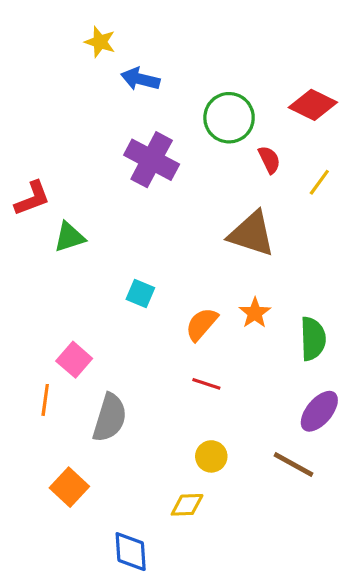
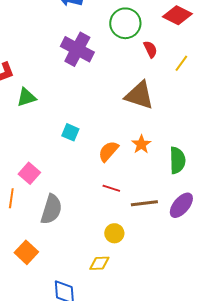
brown line: (294, 464) -> (144, 203), moved, turned -36

